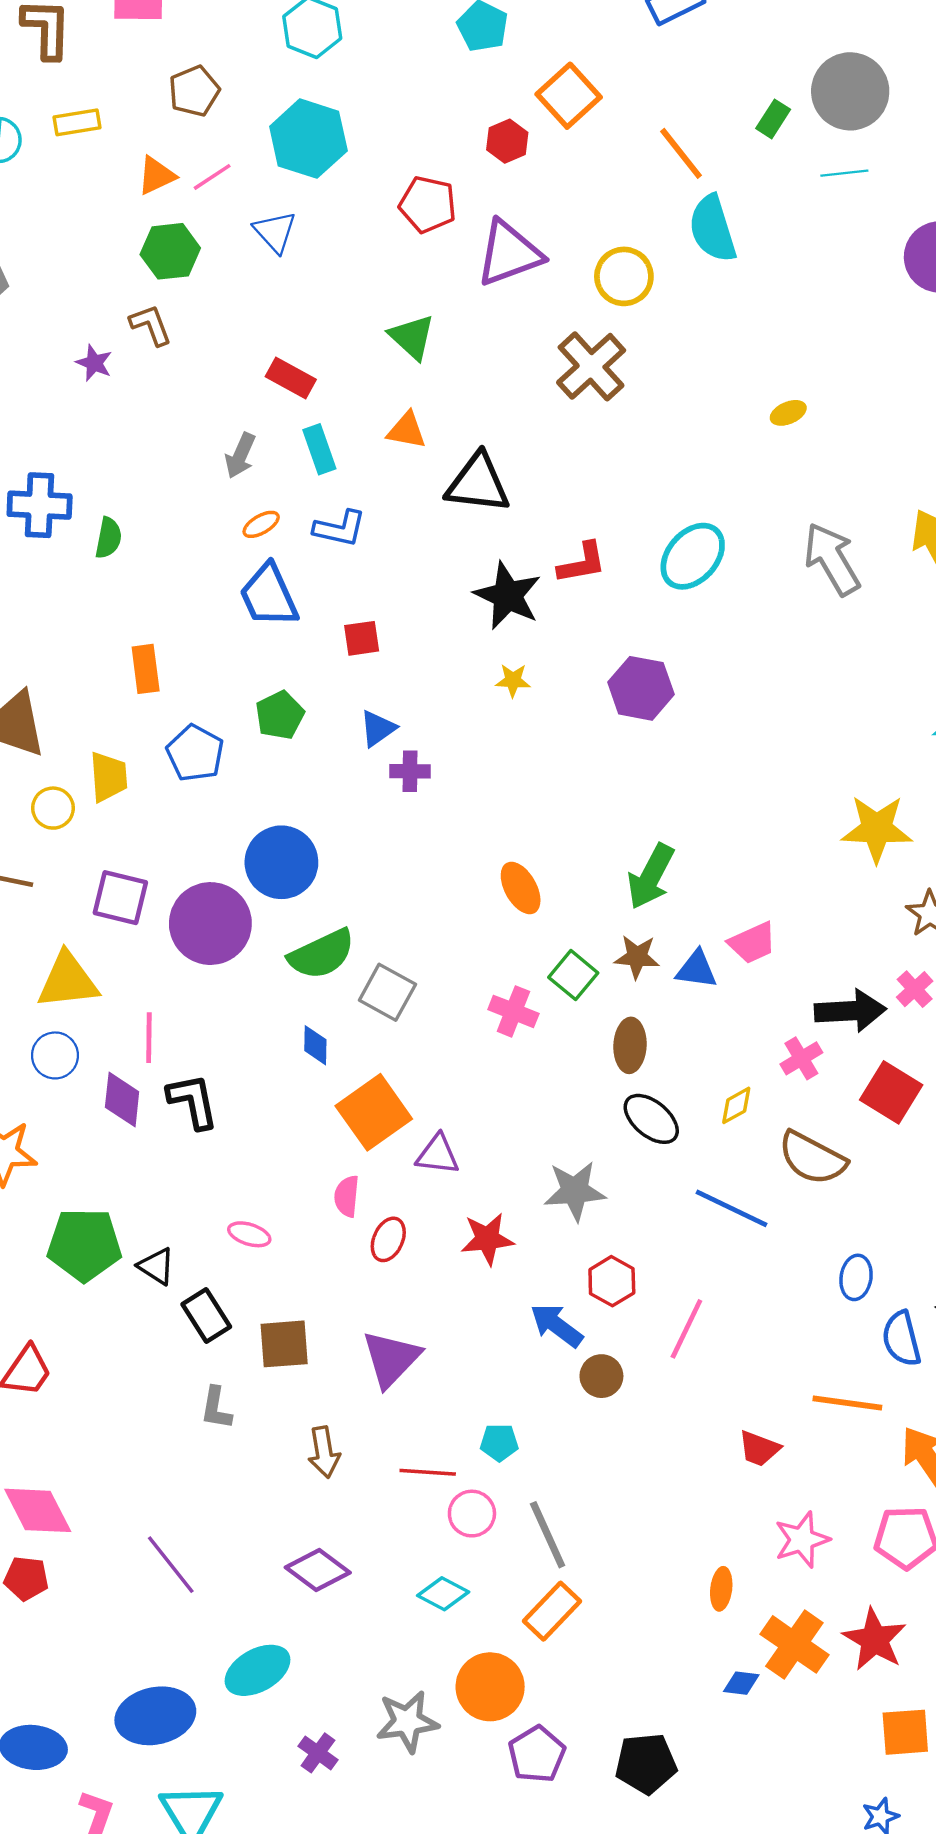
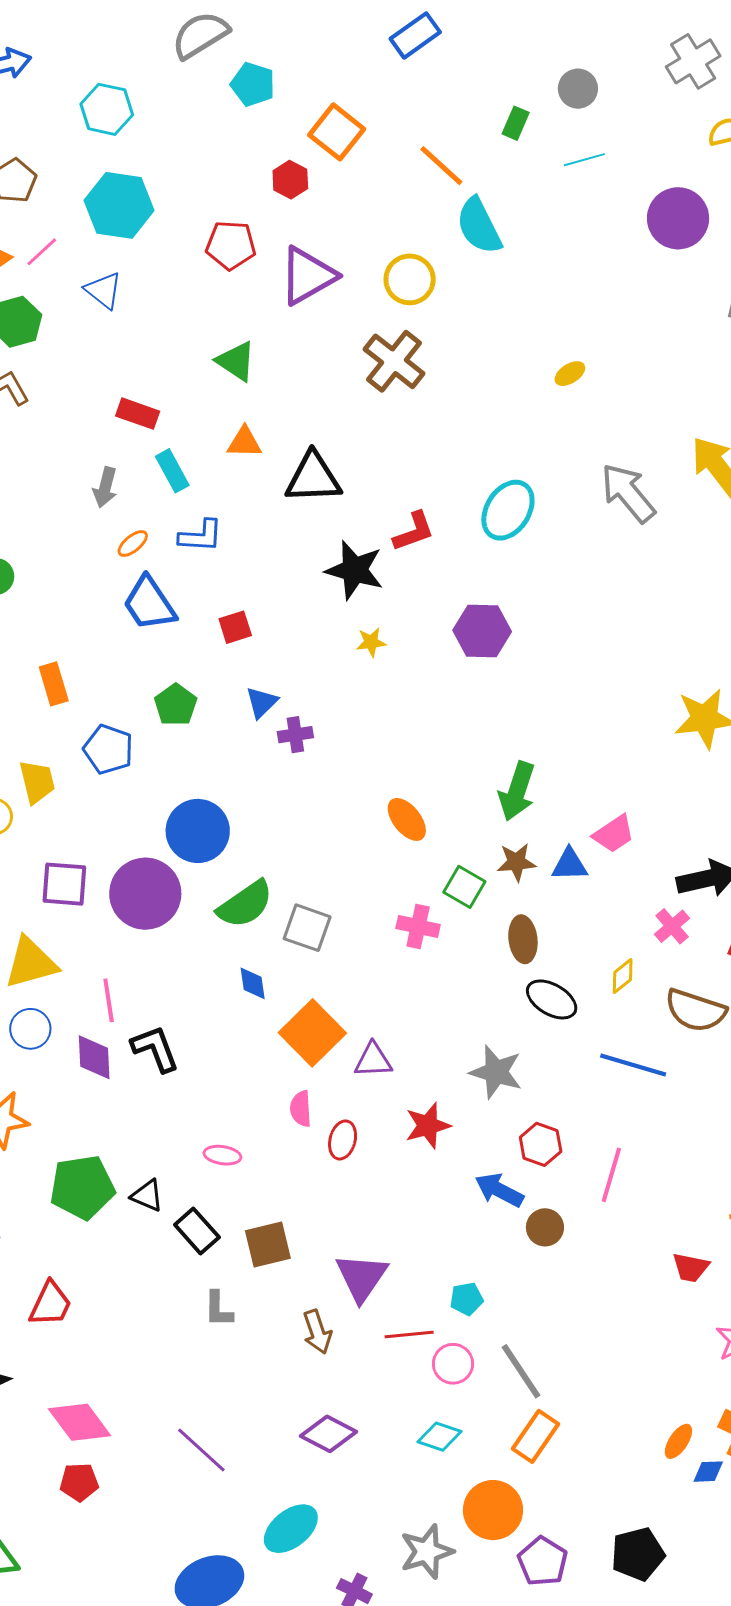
gray circle: (850, 91) -> (578, 89), size x0.6
gray star: (575, 1191) -> (496, 1072), turned 30
purple triangle: (391, 1359) -> (362, 1277), moved
orange ellipse: (721, 1589) -> (678, 1441), moved, turned 36

